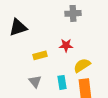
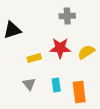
red star: (66, 45) -> (60, 48), size x1.5
yellow semicircle: (82, 65) -> (86, 52), moved

